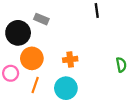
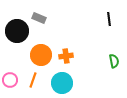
black line: (97, 11) -> (109, 19), moved
orange circle: (32, 58) -> (41, 55), moved
pink circle: (11, 73) -> (10, 80), moved

